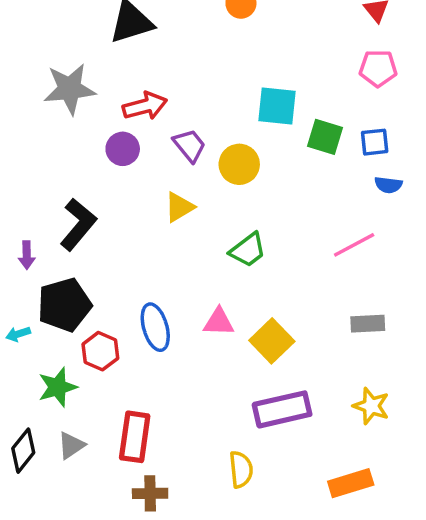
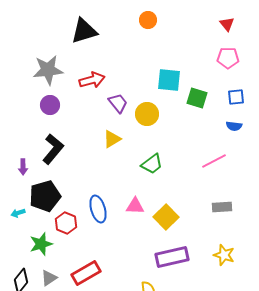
blue square: (375, 142) -> (236, 97), moved
purple circle: (123, 149) -> (50, 105), moved
red rectangle: (135, 437) -> (86, 273), turned 52

